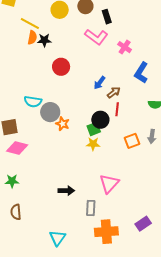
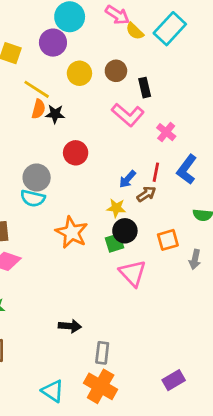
red line: (117, 109) -> (156, 172), moved
gray circle: (50, 112) -> (37, 178), moved
orange star: (63, 124) -> (72, 232), size x1.6
orange square: (132, 141) -> (168, 240), moved
yellow star: (93, 144) -> (116, 208), moved
pink triangle: (109, 184) -> (133, 273), moved, turned -30
orange cross: (106, 232) -> (101, 386), moved, turned 30
cyan triangle: (58, 238) -> (53, 391), turned -36

